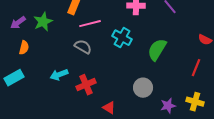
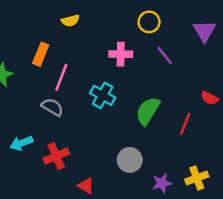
pink line: (90, 24) -> (61, 77), turned -55
red line: (196, 68) -> (185, 124), moved
yellow cross: (195, 102) -> (197, 178), turned -36

